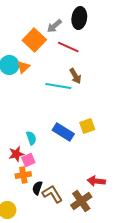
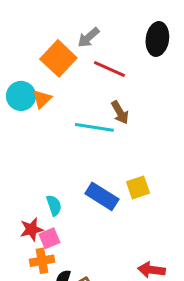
black ellipse: (79, 18) -> (157, 39), moved

